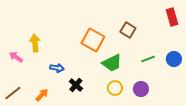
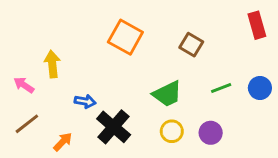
orange square: (93, 40) -> (125, 37), moved
black cross: (76, 85) -> (114, 127), size x1.6
brown line: (13, 93) -> (27, 124), moved

